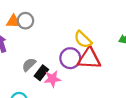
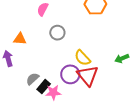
gray circle: (25, 21) -> (57, 33), moved
red triangle: (89, 59) -> (88, 75), turned 45

